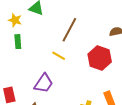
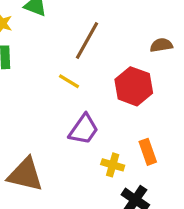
purple trapezoid: (44, 83) -> (84, 129), moved

